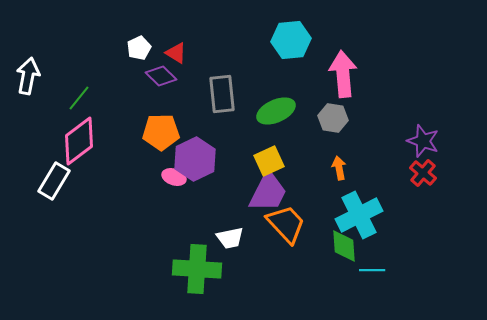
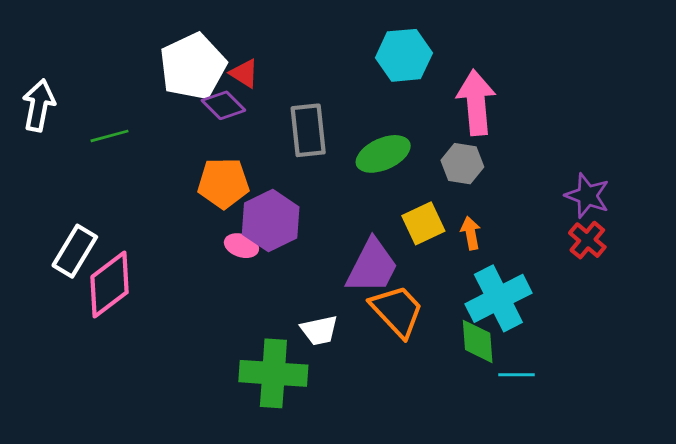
white pentagon: (139, 48) -> (193, 66), size x2.0
green line: (79, 98) -> (110, 136), turned 36
pink diamond: (79, 141) -> (110, 285), moved
yellow square: (269, 161) -> (423, 223), moved

